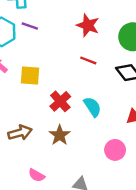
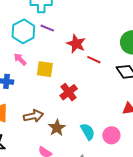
red star: (88, 25) -> (76, 44), moved
cyan semicircle: (92, 107) -> (88, 132), moved
brown star: (60, 135) -> (57, 128), moved

